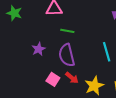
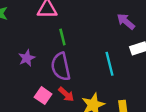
green line: (67, 31) -> (62, 37), turned 64

